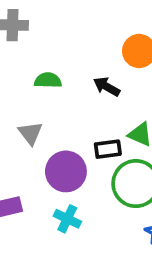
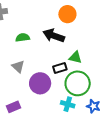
black arrow: (107, 87) -> (54, 36), size x1.5
cyan cross: (67, 219) -> (68, 104), moved

